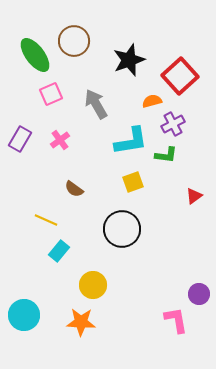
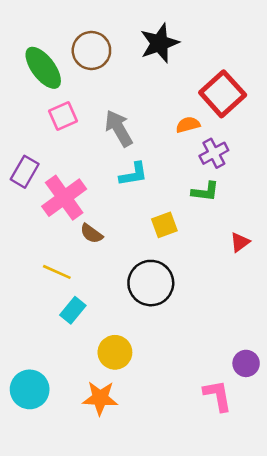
black star: (129, 60) -> (159, 43), moved
pink cross: (60, 140) -> (64, 198), moved, size x1.8
cyan L-shape: (131, 141) -> (134, 174), moved, size x0.7

